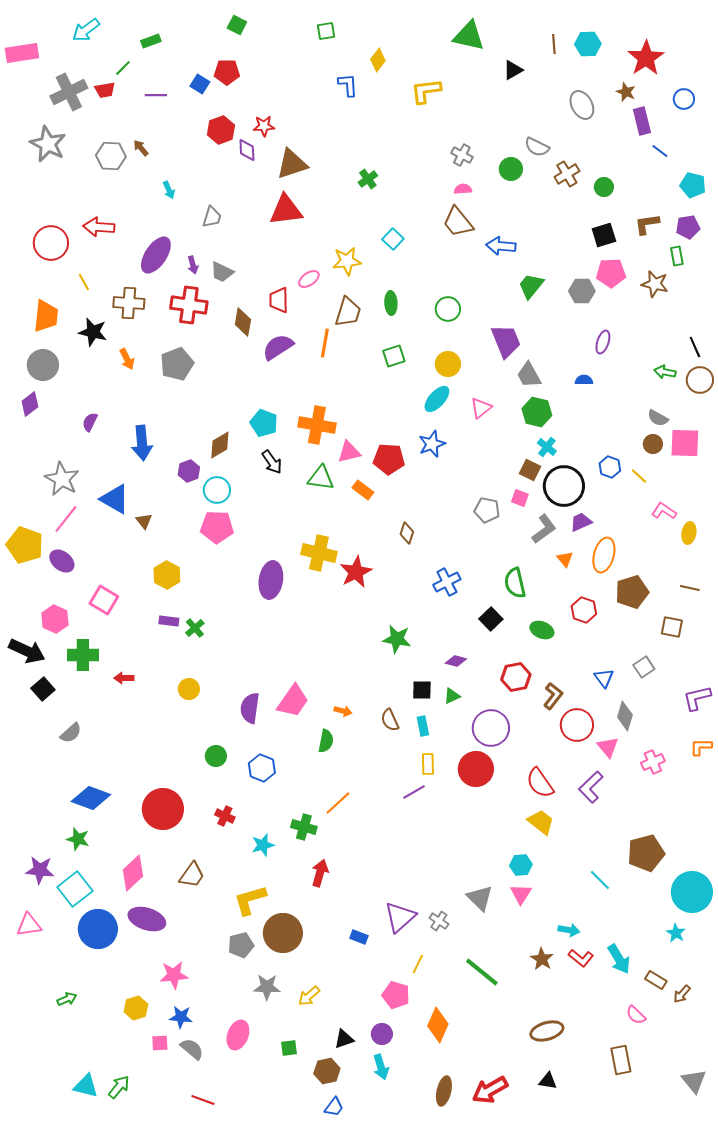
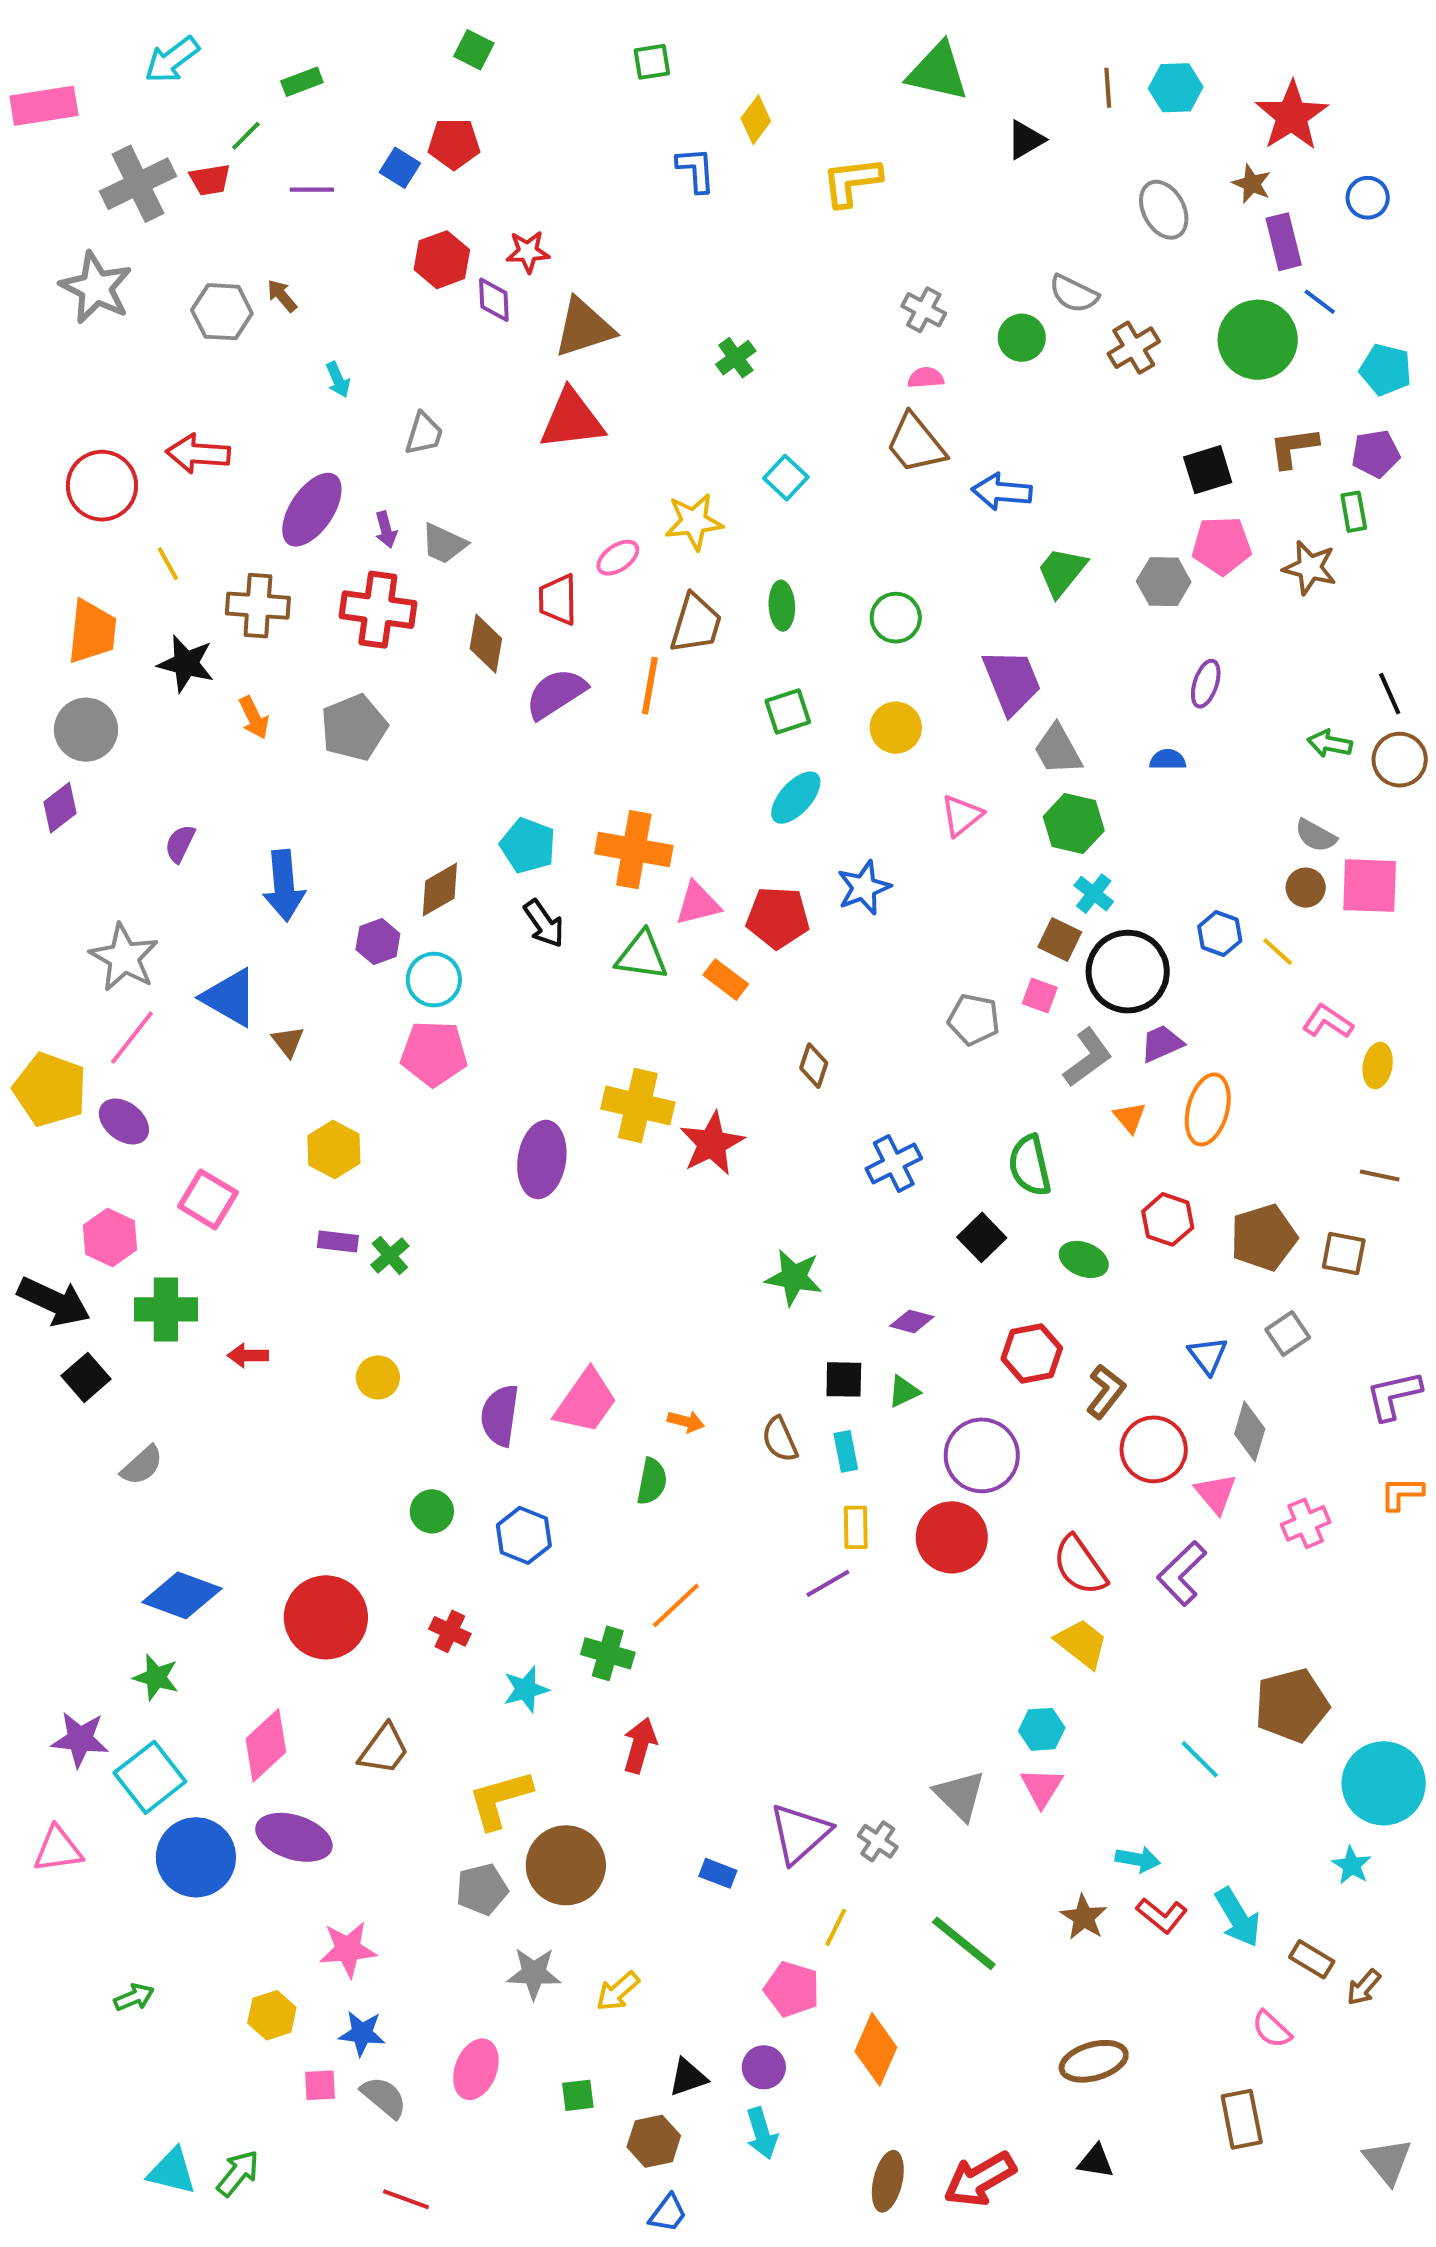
green circle: (604, 187) -> (1258, 340), moved, size x2.0
cyan ellipse: (437, 399) -> (796, 798), moved
brown pentagon: (632, 592) -> (1264, 1237), moved

